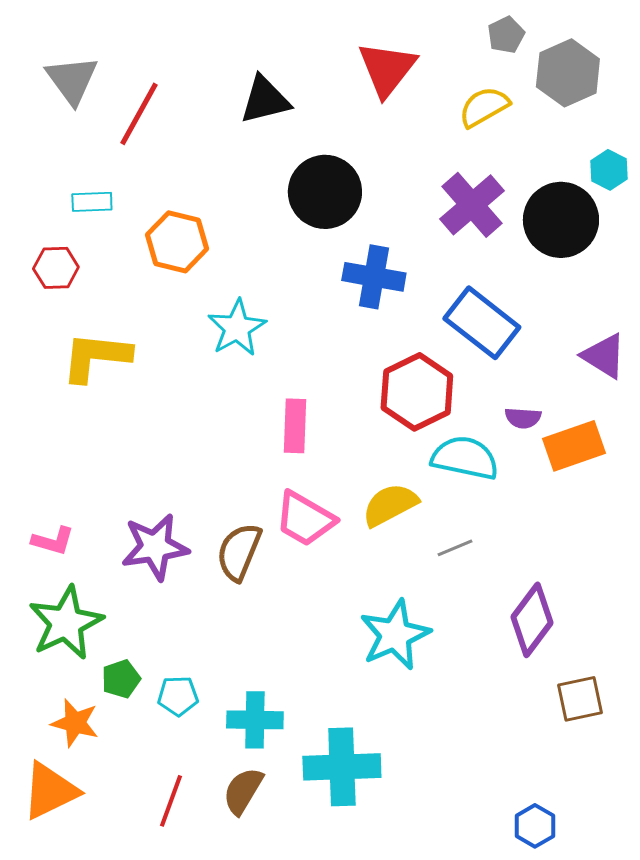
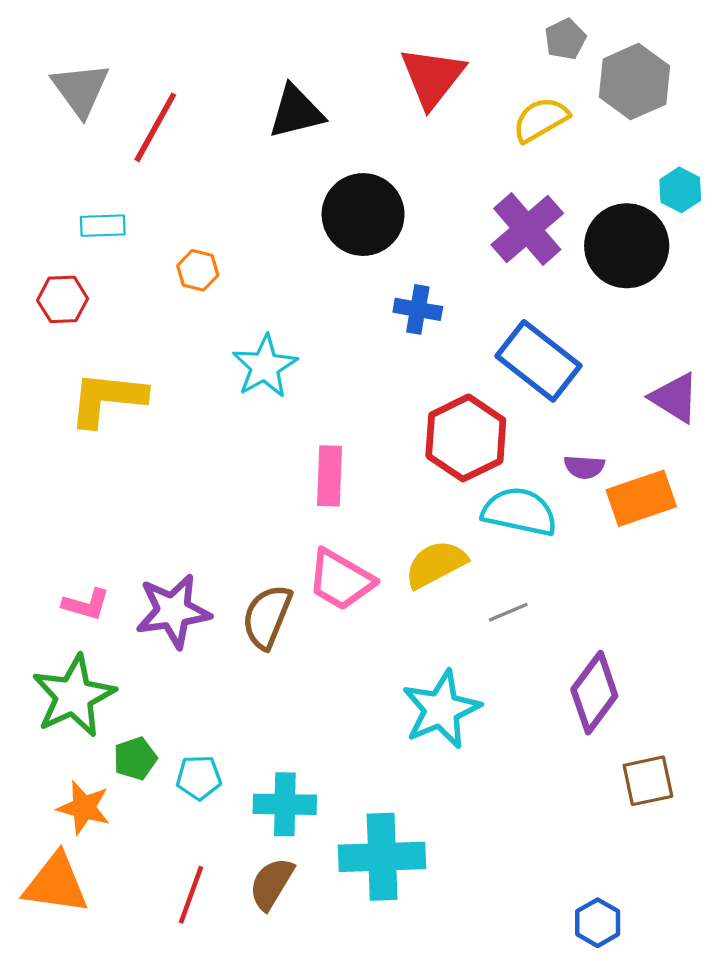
orange hexagon: (177, 242) -> (198, 270), size x0.6
blue cross: (374, 277) -> (418, 309), size x0.7
pink L-shape: (53, 541) -> (86, 604), moved
orange triangle: (50, 791) -> (56, 884), turned 34

